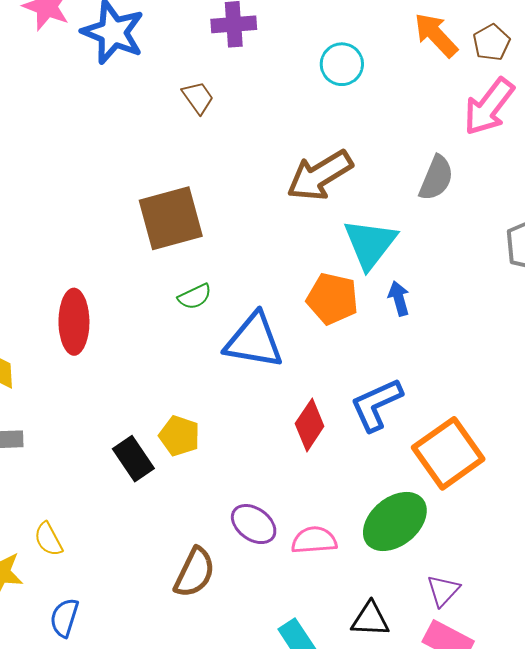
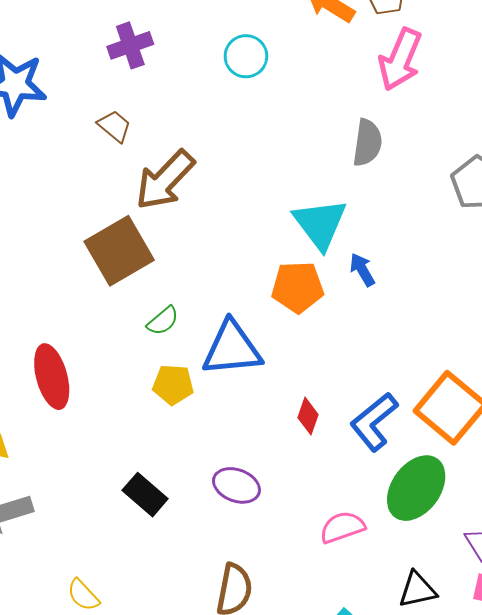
brown arrow: (320, 175) -> (165, 180), moved
blue L-shape: (376, 405) -> (374, 422), moved
red diamond: (310, 425) -> (308, 416), size x0.7
yellow pentagon: (179, 436) -> (173, 385), moved
purple ellipse: (254, 524) -> (236, 485), moved

